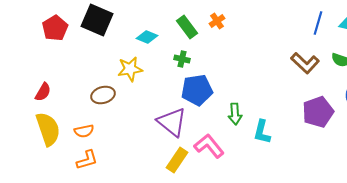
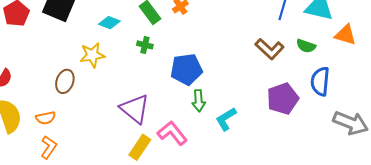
blue pentagon: (197, 90) -> (186, 69), moved
brown ellipse: (103, 95) -> (65, 81), turned -55
cyan L-shape: (262, 132) -> (226, 119), turned 45
orange L-shape: (87, 160) -> (49, 147), turned -40

